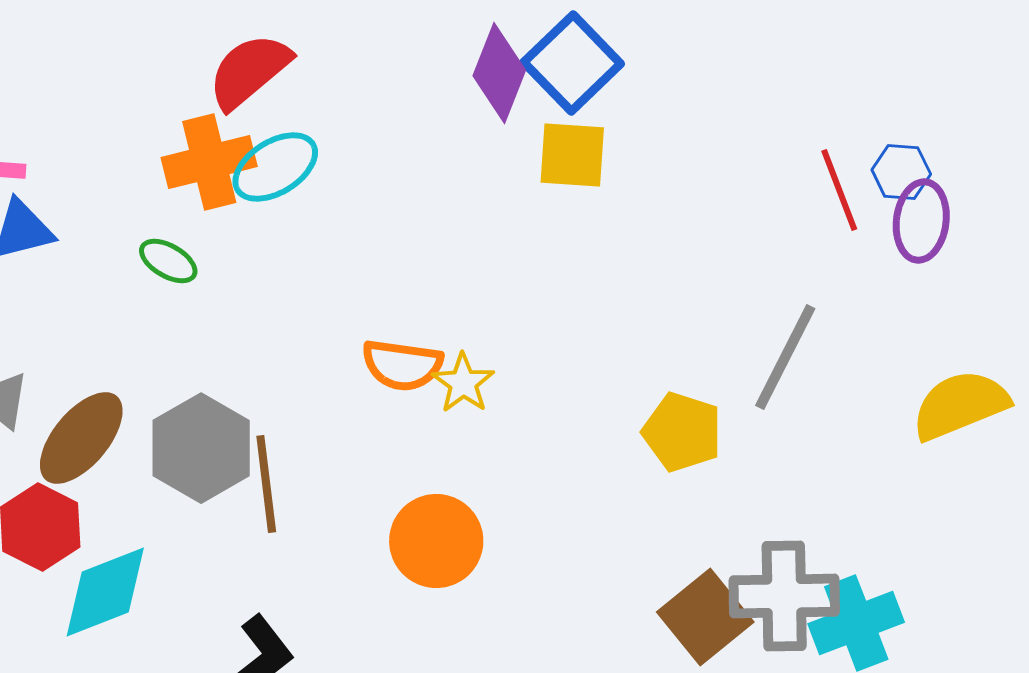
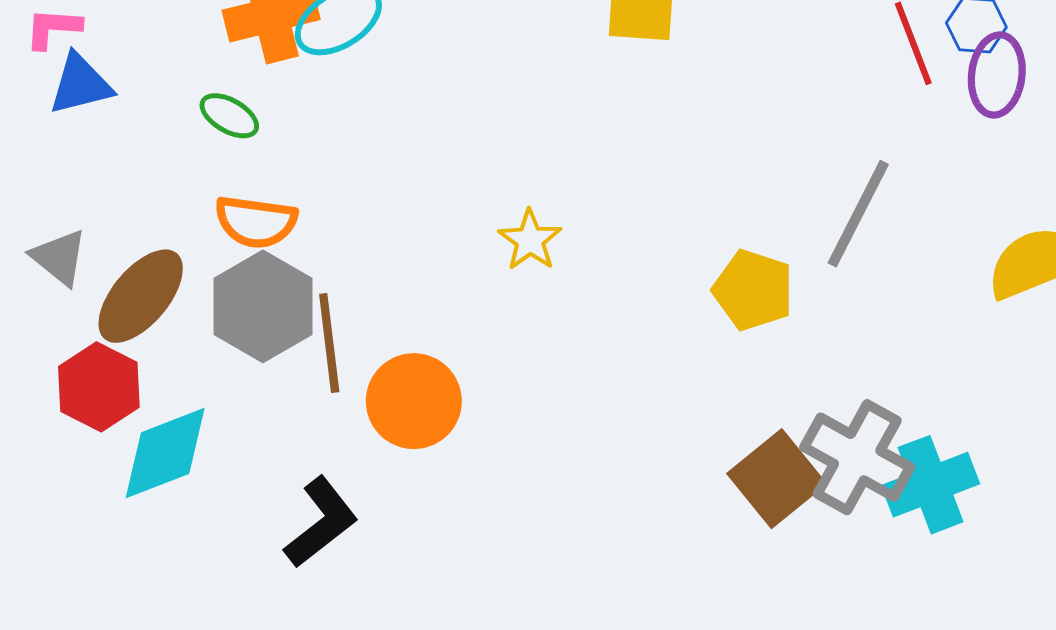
orange semicircle: (402, 365) -> (256, 222), moved
orange circle: (436, 541) -> (414, 401), moved
gray cross: (784, 596) -> (857, 457), turned 30

